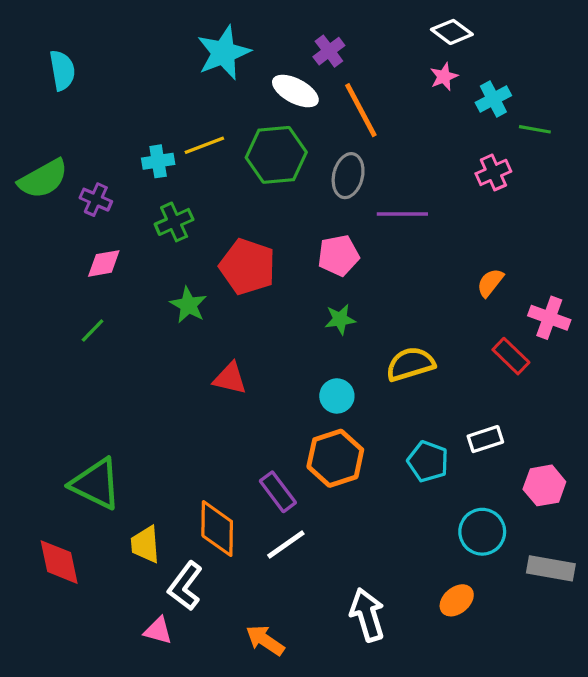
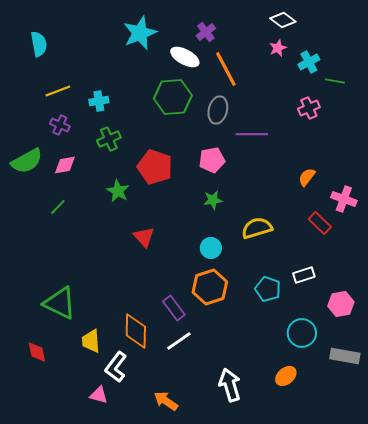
yellow line: (204, 145) -> (58, 91), moved
green semicircle: (43, 179) -> (27, 161), moved
red triangle: (230, 378) -> (144, 237), turned 35
red diamond: (59, 562) -> (37, 352), size x0.7

